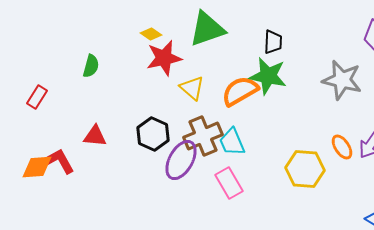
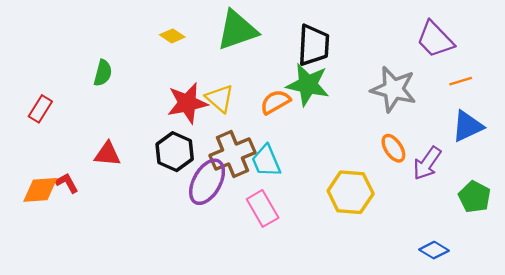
black trapezoid: (273, 42) -> (314, 45), size x1.5
red star: (164, 58) -> (187, 103), moved
orange semicircle: (240, 91) -> (275, 102), size x0.7
orange ellipse: (342, 147) -> (393, 148), moved
red L-shape: (60, 161) -> (67, 183), size x0.7

